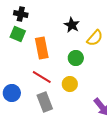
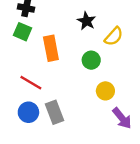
red line: (42, 77) -> (31, 83), moved
yellow circle: (70, 84) -> (105, 91), moved
blue circle: (12, 93) -> (28, 112), moved

